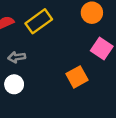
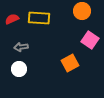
yellow rectangle: (39, 21) -> (39, 18), turned 40

